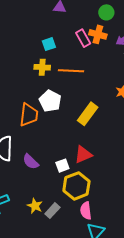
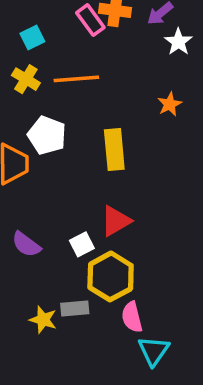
yellow cross: (42, 67) -> (26, 79), turned 35
yellow rectangle: (88, 114) -> (114, 150), turned -35
gray rectangle: (52, 211) -> (75, 308), moved, turned 49

